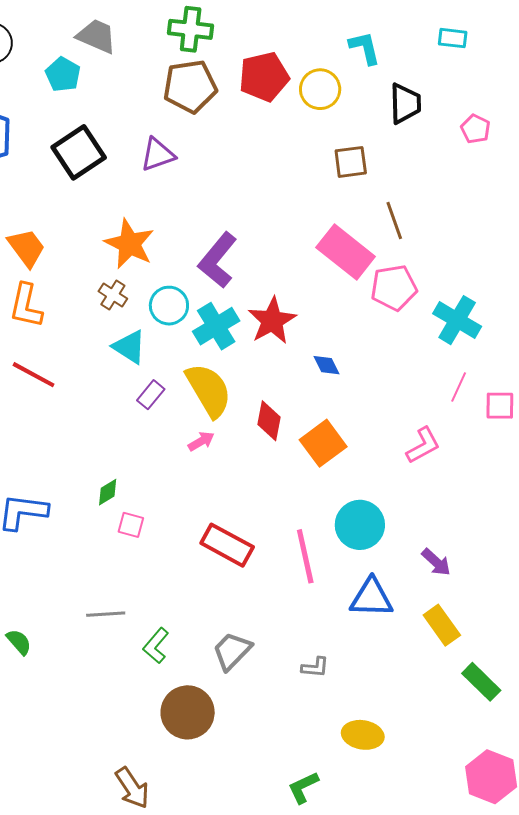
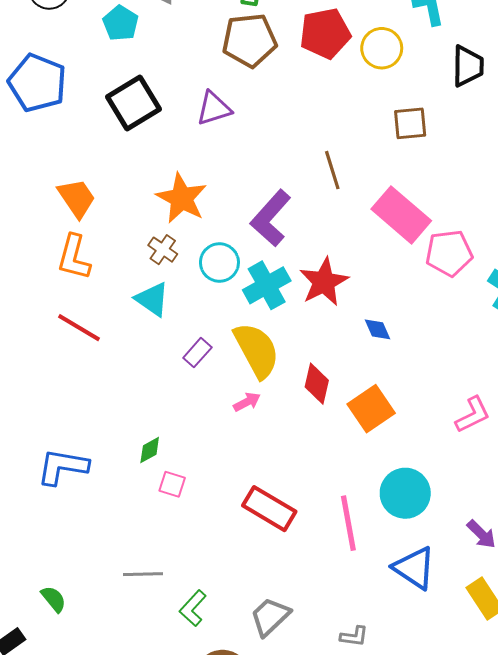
brown line: (394, 221) -> (332, 170), moved
cyan triangle: (129, 347) -> (152, 299), moved
blue triangle: (372, 598) -> (414, 568), turned 30

